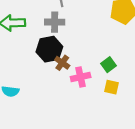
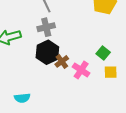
brown cross: (62, 63) -> (62, 61), turned 32
pink cross: (81, 77) -> (81, 70), turned -30

